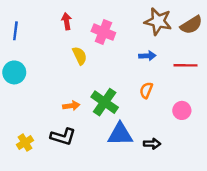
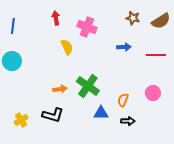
brown star: (158, 21) -> (133, 18), size x0.6
orange semicircle: (146, 90) -> (123, 100), moved
blue triangle: (120, 134) -> (101, 113), size x0.7

